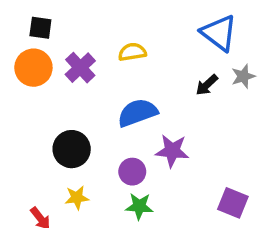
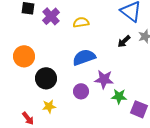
orange circle: (33, 68) -> (24, 56), moved
purple cross: (80, 68) -> (51, 16), moved
green star: (139, 206) -> (119, 96), moved

